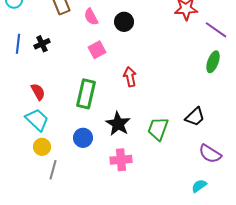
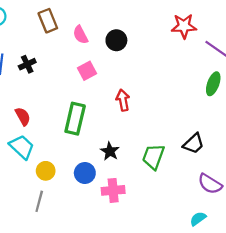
black star: (118, 124) -> (110, 151), size x0.7
blue circle: (83, 138) -> (85, 173), moved
yellow circle: (42, 147) -> (46, 171), moved

